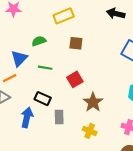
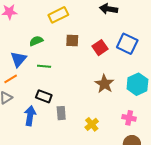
red square: (75, 79) -> (100, 48), moved
brown star: (93, 102) -> (104, 84), moved
yellow cross: (90, 131) -> (92, 124), turned 32

